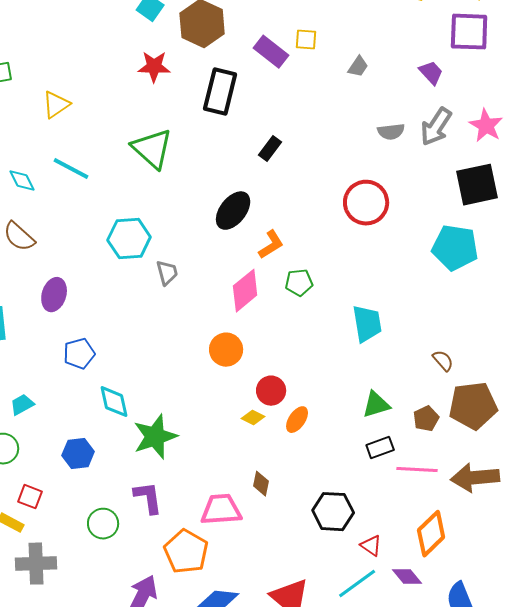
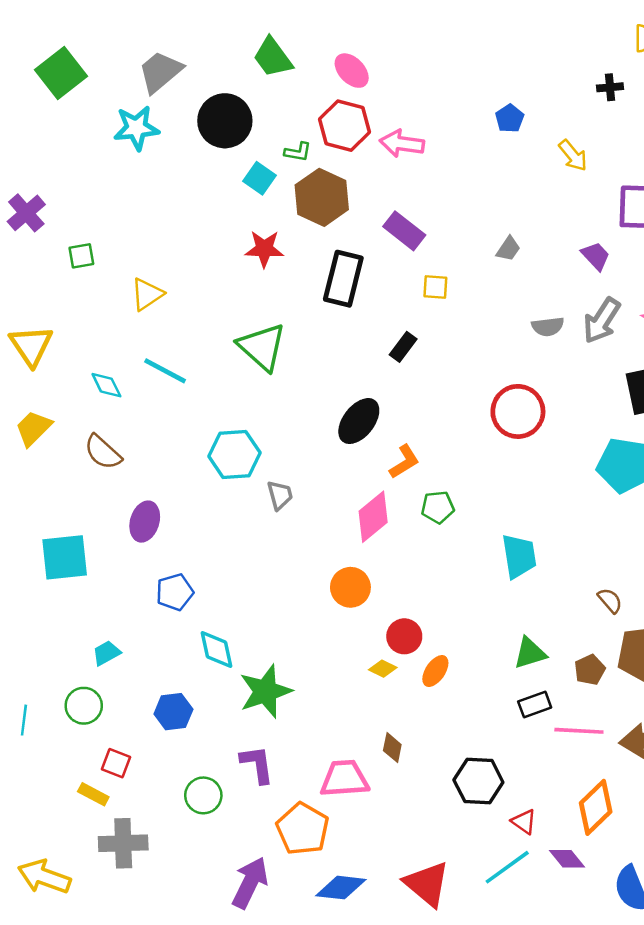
yellow square: (306, 40) -> (435, 287), moved

